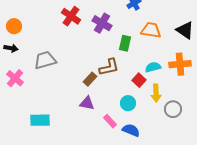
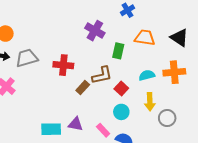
red cross: (71, 16) -> (63, 65), moved, turned -30
gray trapezoid: (45, 60) -> (27, 58), moved
red square: (139, 80) -> (121, 89), moved
purple triangle: (87, 103) -> (76, 124), moved
cyan rectangle: (40, 120) -> (51, 129), moved

